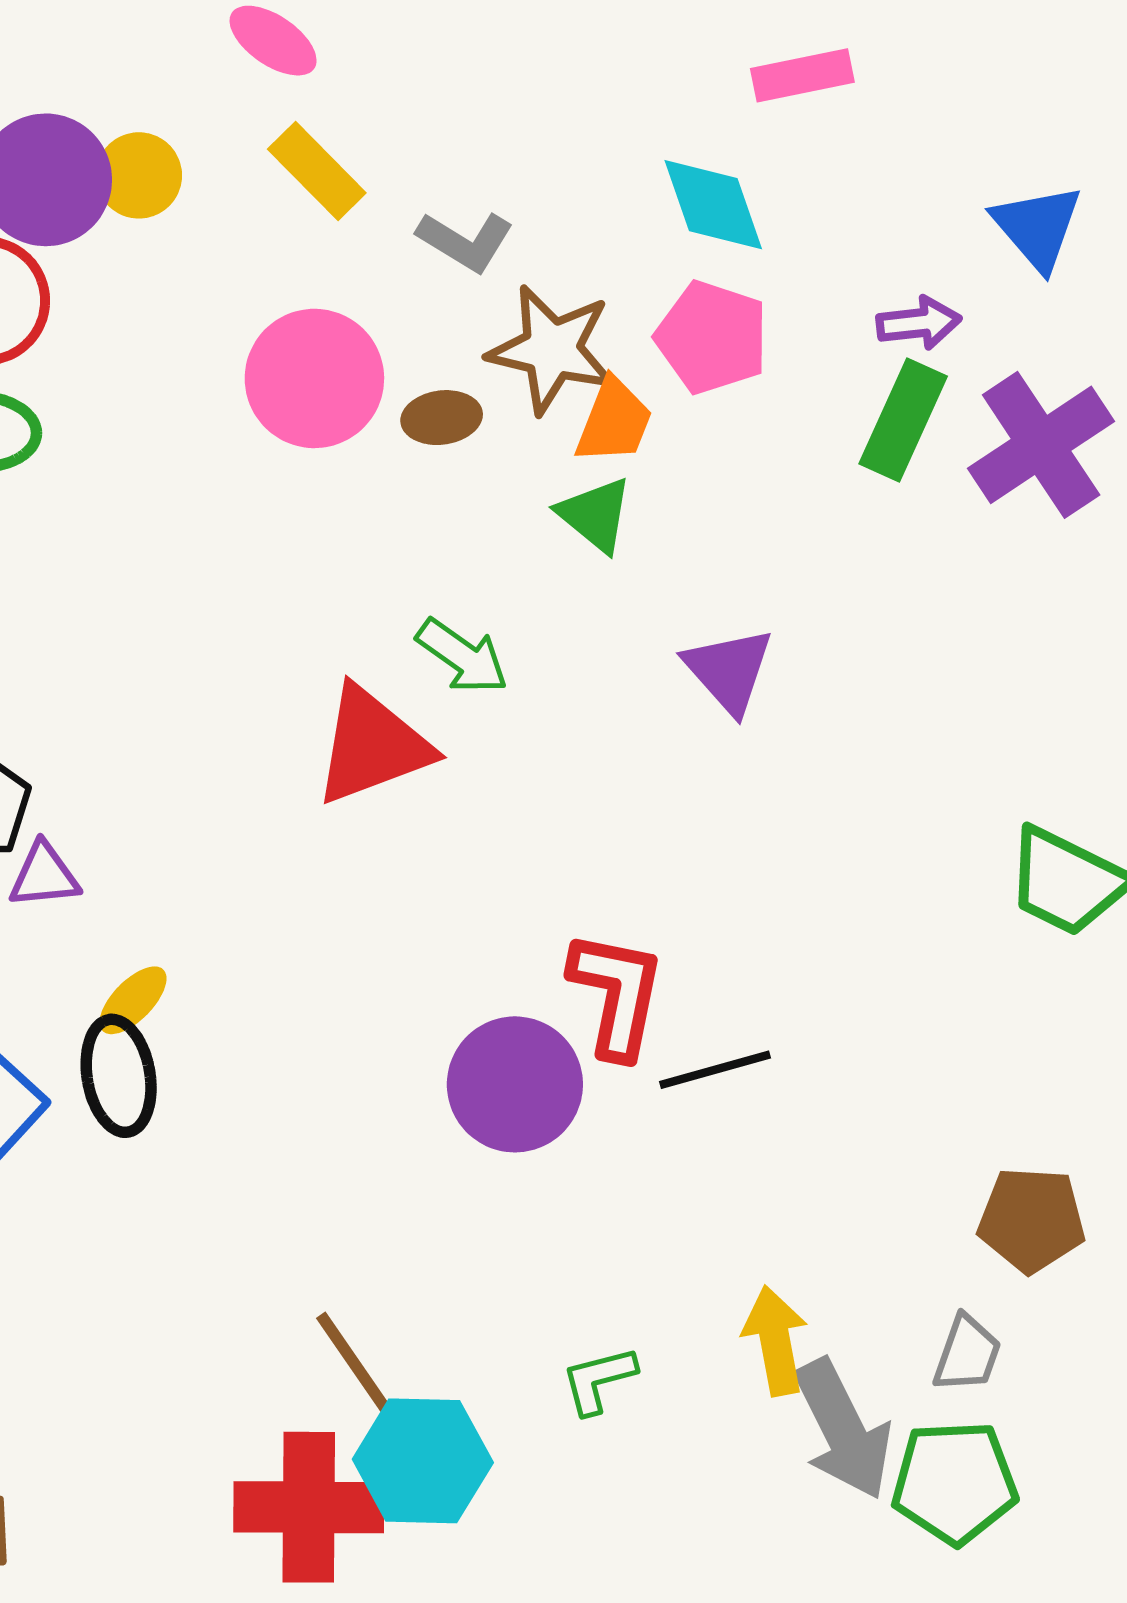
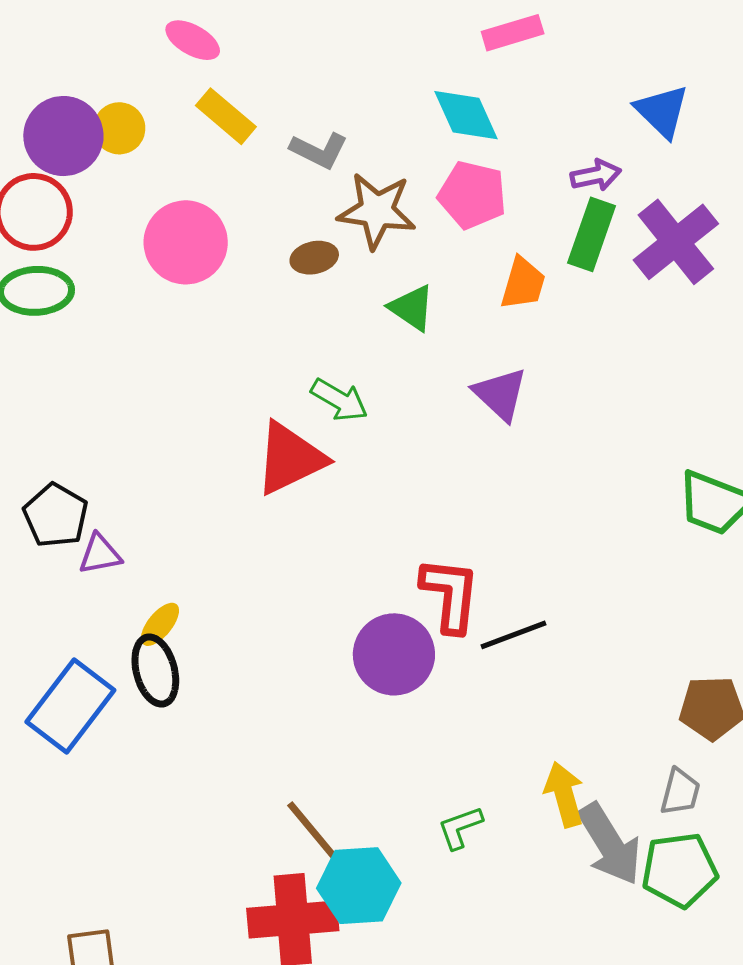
pink circle: (314, 378) -> (186, 242), moved
orange trapezoid: (614, 421) -> (523, 283), moved

